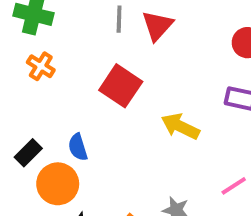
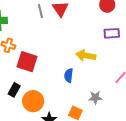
red square: (121, 86) -> (27, 62), moved
blue semicircle: (78, 147) -> (69, 75), moved, turned 40

